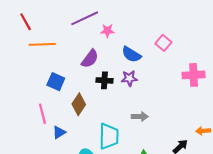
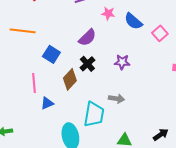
orange line: (42, 44) -> (23, 31), moved
blue semicircle: (131, 54) -> (133, 21), moved
black cross: (104, 80) -> (87, 64), moved, turned 35
gray arrow: (140, 117) -> (117, 99), moved

